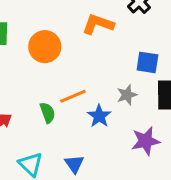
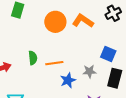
orange circle: (45, 47) -> (55, 22), moved
green semicircle: (48, 113) -> (33, 58), moved

